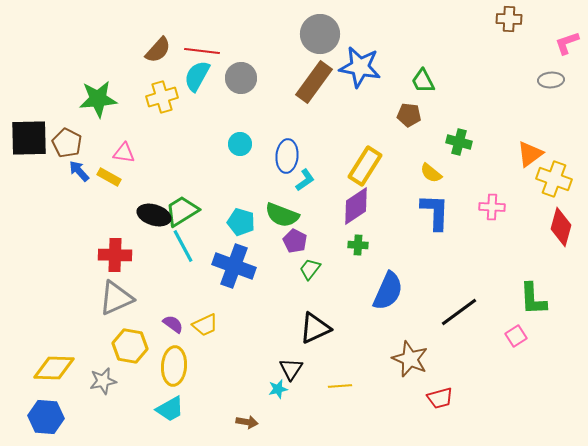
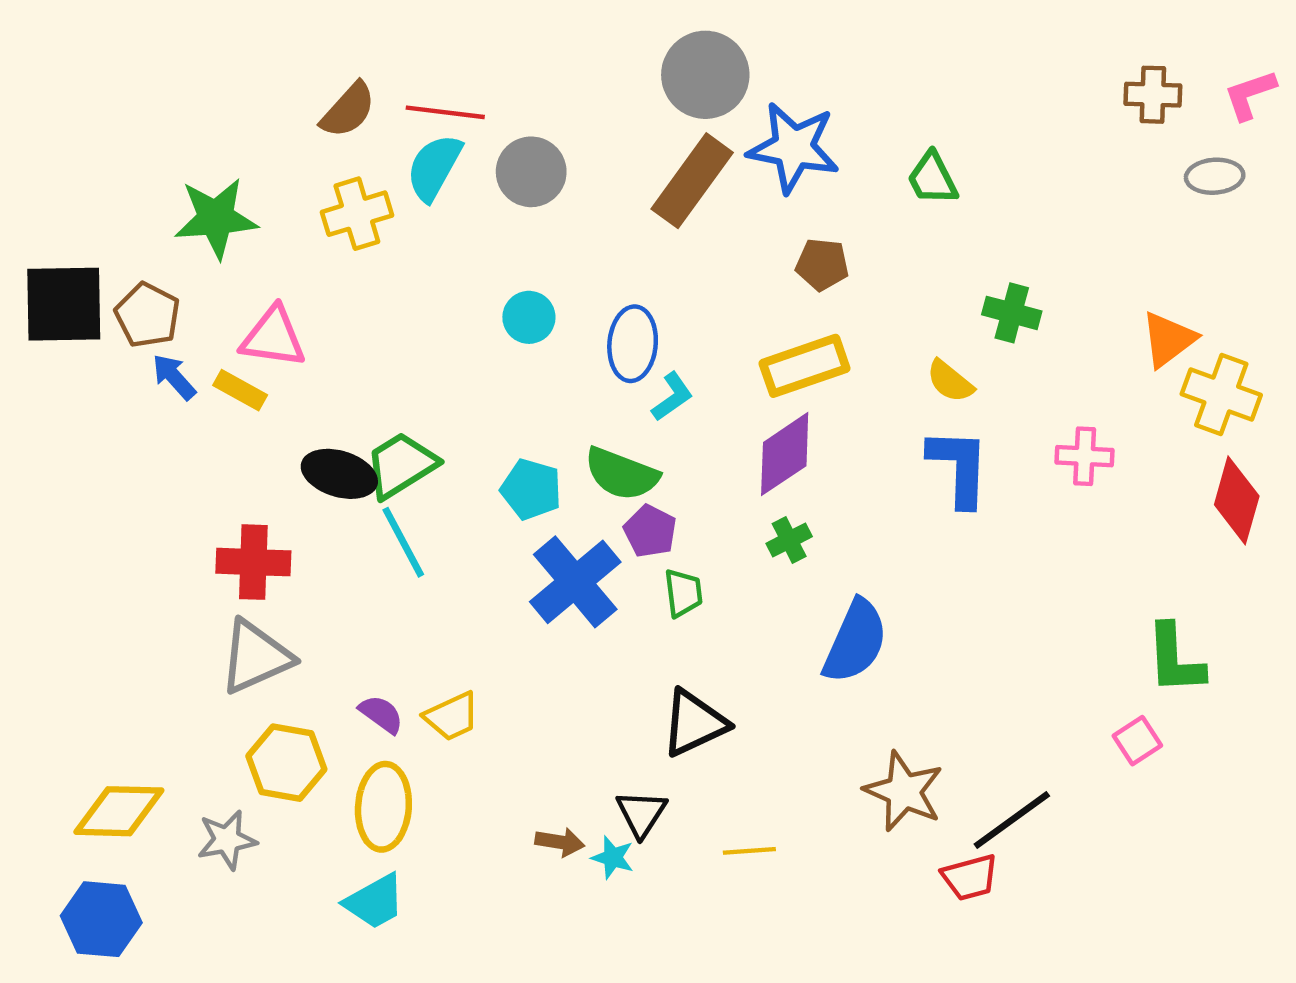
brown cross: (509, 19) -> (1153, 95), moved
brown pentagon: (409, 115) -> (822, 264), moved
pink triangle: (124, 153) -> (273, 337), size x1.4
yellow rectangle: (365, 166) -> (805, 366), turned 39
green cross: (358, 245) -> (789, 540), turned -30
blue cross: (234, 266) -> (575, 582), moved, turned 30
green trapezoid: (310, 269) -> (683, 593), turned 135
black line: (459, 312) -> (1012, 820), moved
cyan star: (278, 389) -> (613, 857), turned 30
brown arrow: (247, 422) -> (560, 842), moved

